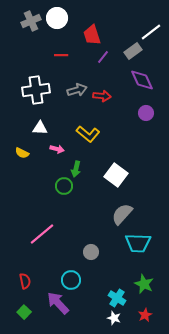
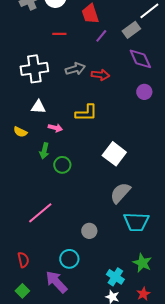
yellow L-shape: (88, 134) -> (86, 113), turned -40
green arrow: (76, 169) -> (44, 151), moved

